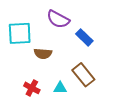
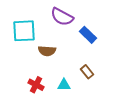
brown rectangle: (83, 75) -> (87, 72), size x0.6

